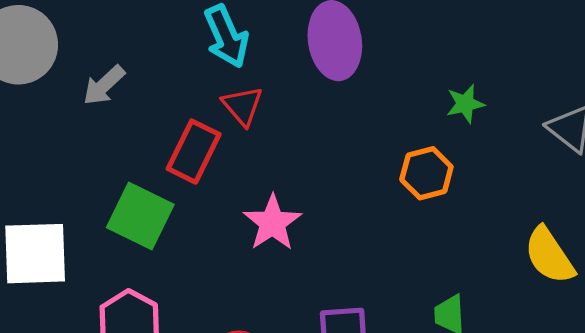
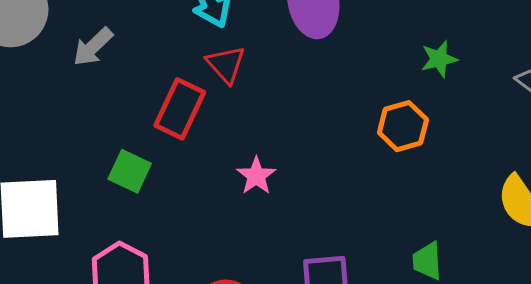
green square: (140, 216) -> (130, 171), size x0.7
pink star: (272, 223) -> (256, 176), size x0.7

